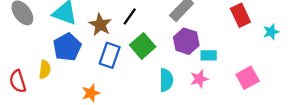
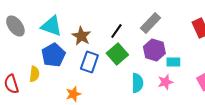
black line: (130, 16) -> (116, 31), moved

